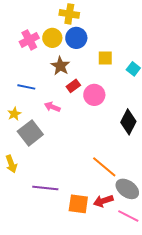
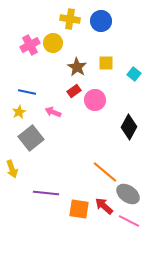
blue circle: (76, 38) -> (101, 21), moved
brown star: (60, 66) -> (77, 67), moved
yellow star: (14, 114) -> (19, 112), moved
red arrow: (103, 201) -> (104, 206), turned 60

